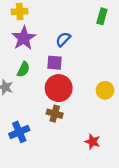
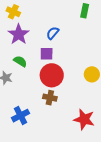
yellow cross: (20, 12) -> (13, 12), turned 32
green semicircle: (23, 69) -> (20, 61), turned -80
red star: (92, 142) -> (84, 119), size x1.5

